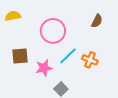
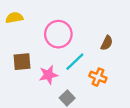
brown semicircle: (97, 21) -> (107, 43), moved
orange cross: (90, 60) -> (98, 77), moved

